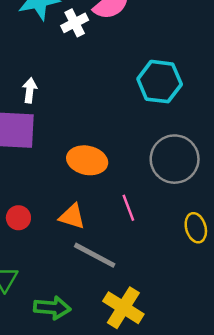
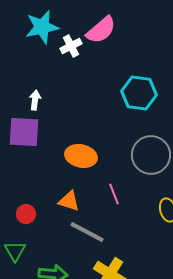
red circle: (18, 218) -> (26, 214), moved

